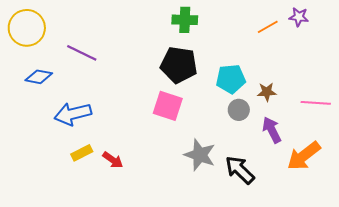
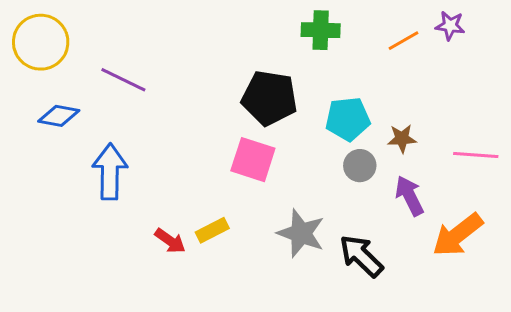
green cross: (185, 20) -> (321, 30), moved
blue arrow: (73, 114) -> (110, 172), turned 105
yellow rectangle: (82, 153) -> (212, 230), moved

